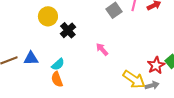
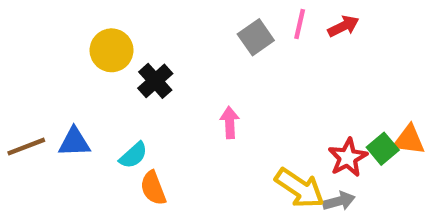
pink arrow: (102, 49) -> (230, 122), turned 40
orange semicircle: (57, 79) -> (153, 188), moved

